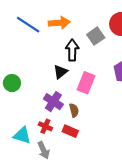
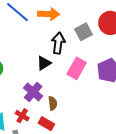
pink rectangle: (86, 83) -> (77, 68), moved

